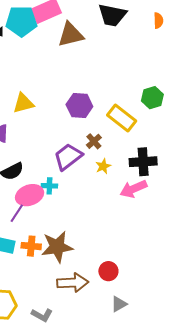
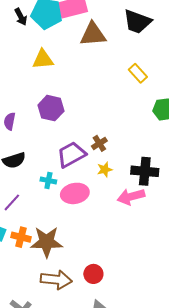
yellow triangle: (23, 103) -> (43, 59), moved
purple hexagon: (79, 106) -> (51, 108), moved
yellow rectangle: (122, 118) -> (138, 73), moved, size x0.7
pink ellipse: (30, 195) -> (75, 193), moved

